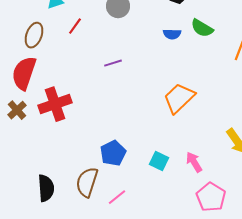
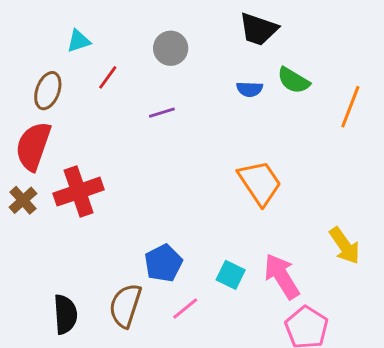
purple line: (113, 63) -> (162, 113), moved
orange trapezoid: (179, 98) -> (260, 183), turned 100
pink arrow: (194, 162) -> (282, 276), size x1.5
pink line: (117, 197) -> (185, 308), moved

